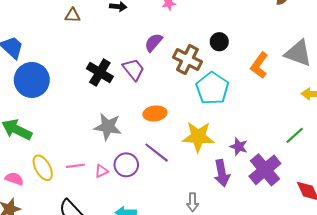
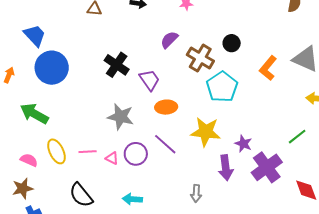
purple trapezoid: (133, 69) -> (150, 80), moved
pink triangle: (102, 171) -> (112, 158), turned 48

